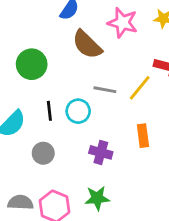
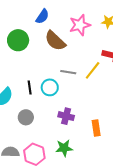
pink star: (123, 23) -> (80, 25), turned -30
green circle: (32, 64) -> (18, 40), moved
orange rectangle: (143, 136) -> (96, 128), moved

